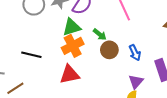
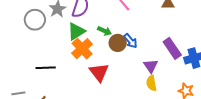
blue arrow: (135, 53) -> (130, 41), moved
red triangle: (70, 74) -> (99, 72), moved, turned -40

